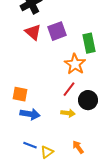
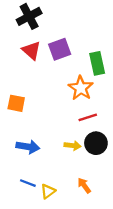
red line: (69, 89) -> (88, 117), moved, turned 35
orange square: (20, 94) -> (16, 103), moved
black circle: (88, 100) -> (96, 143), moved

